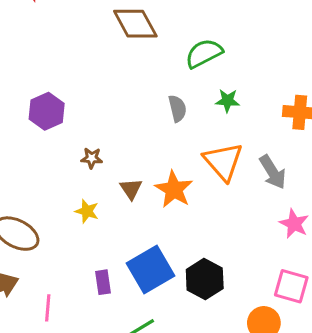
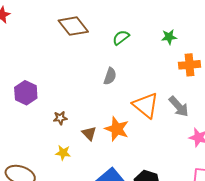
green semicircle: (204, 53) -> (121, 38), size x0.7
green star: (227, 101) -> (169, 37), moved
gray semicircle: (177, 108) -> (110, 76), turned 42

